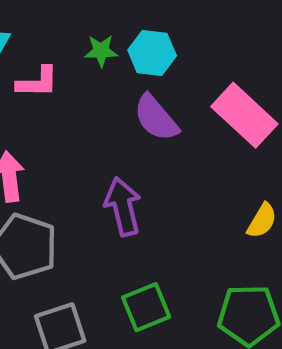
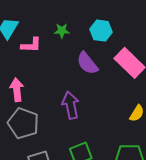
cyan hexagon: (152, 53) -> (101, 31), moved

